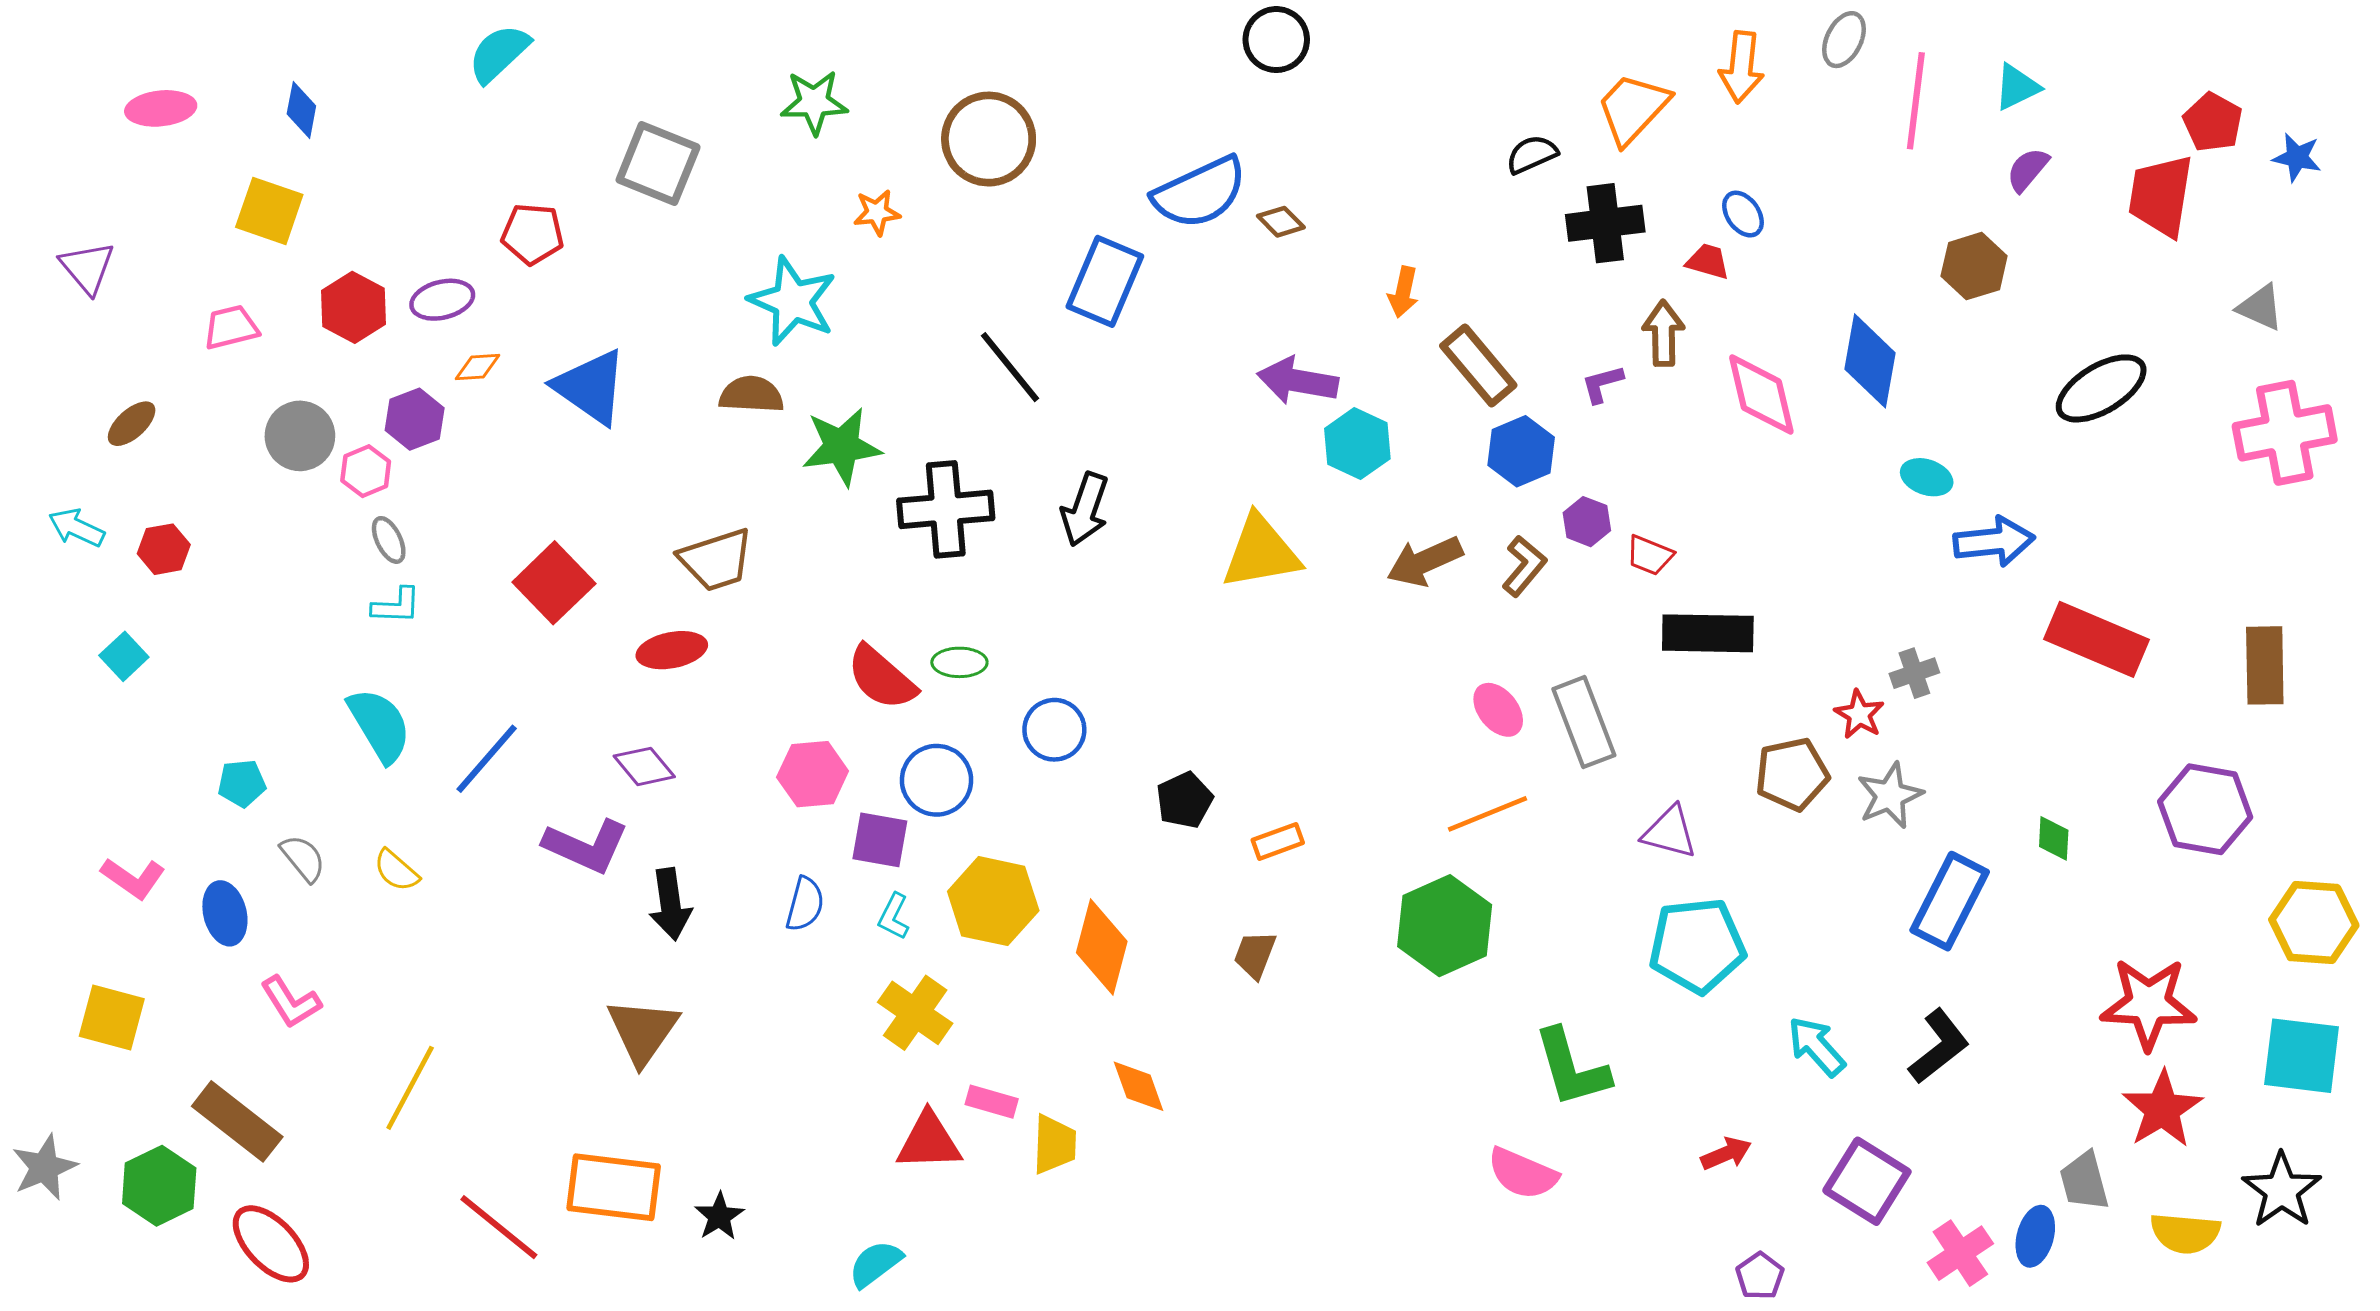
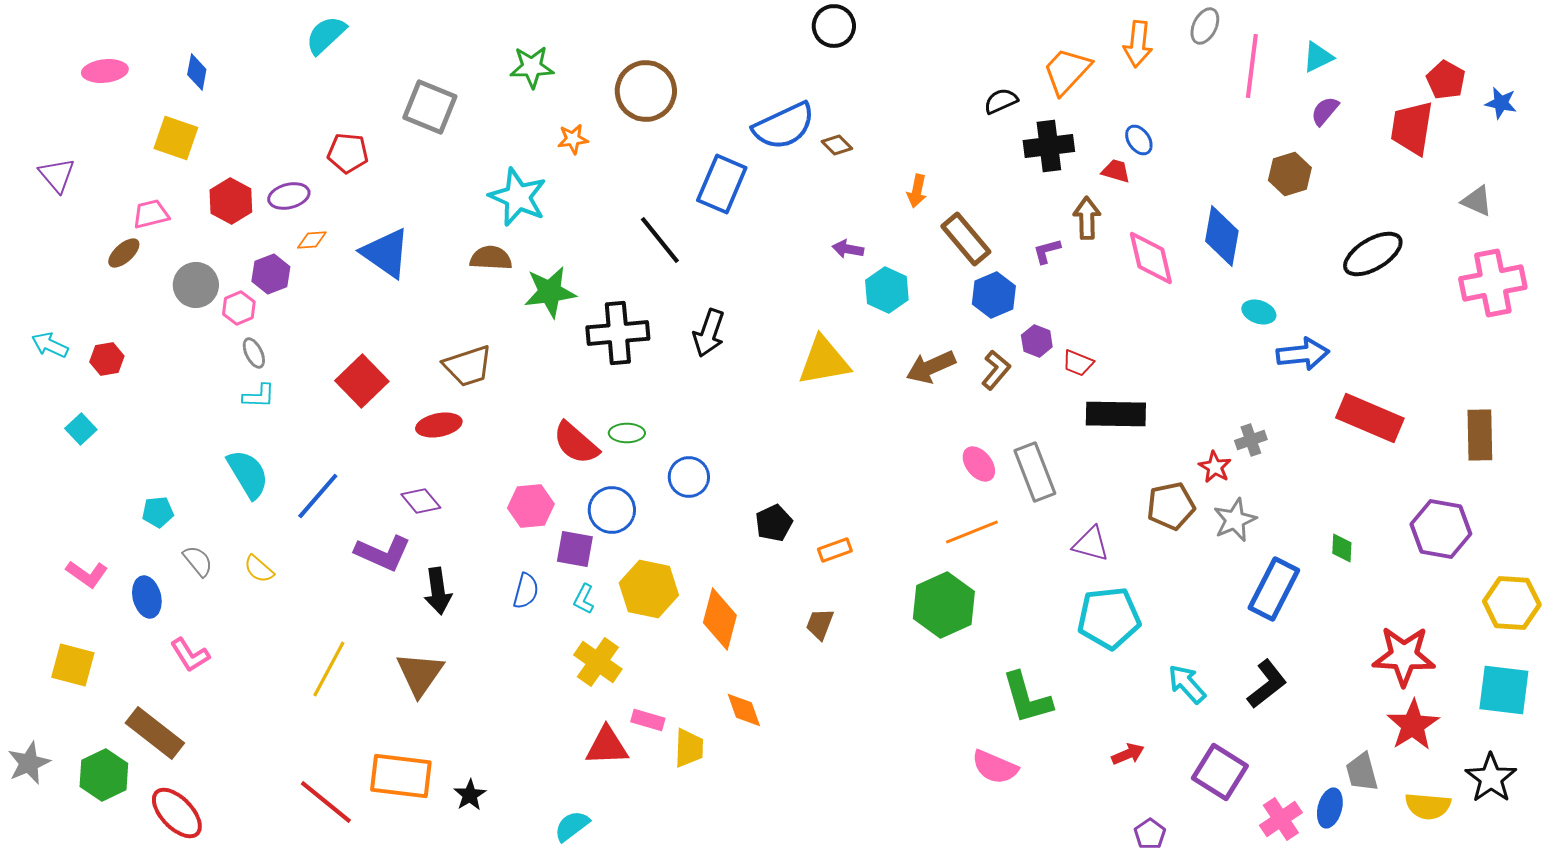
purple arrow: (1298, 381) -> (848, 249), size x0.6
brown ellipse: (132, 424) -> (124, 253), moved
yellow line: (410, 1088) -> (329, 669), moved

